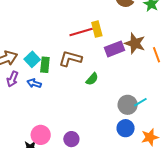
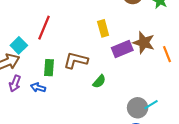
red line: (81, 32) -> (44, 28), moved, turned -50
cyan square: (32, 59) -> (19, 45), moved

